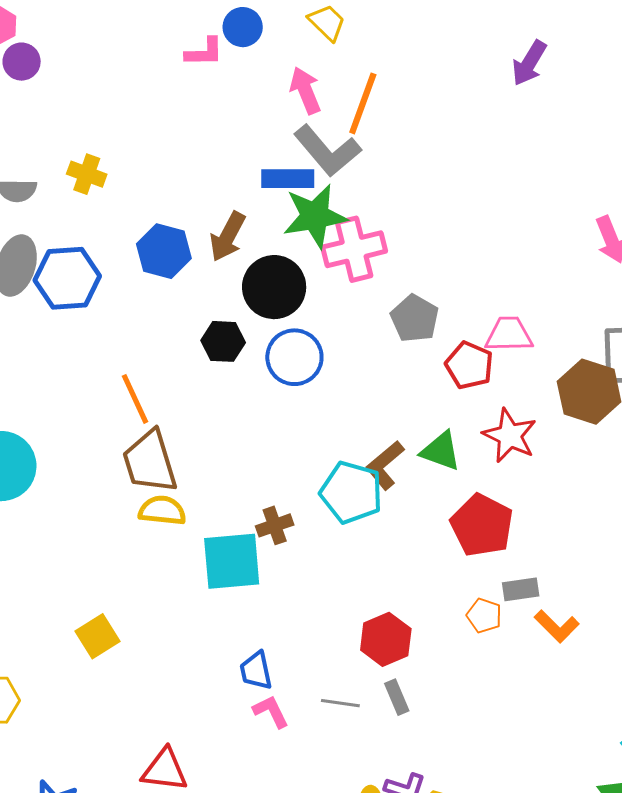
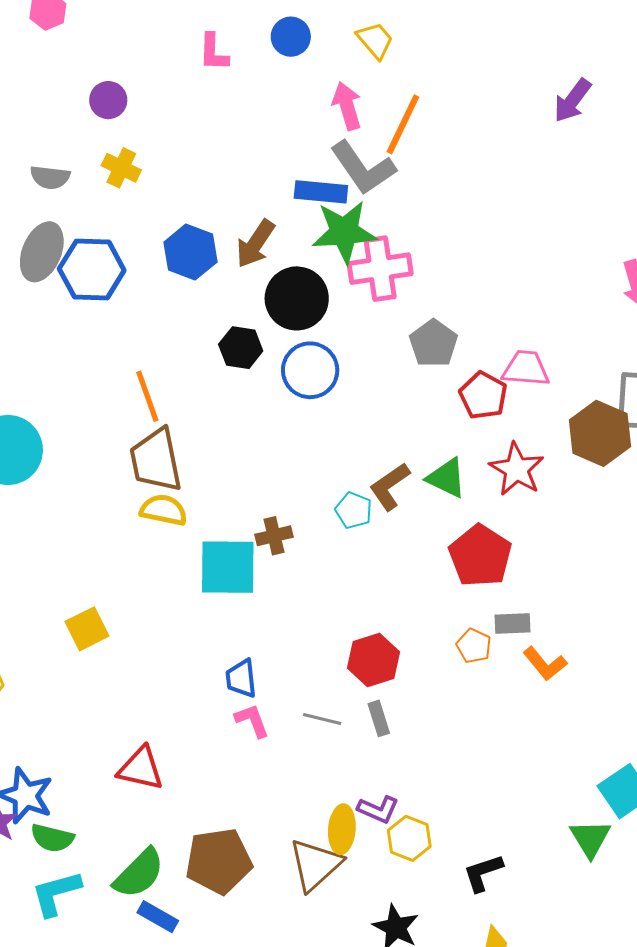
pink L-shape: (204, 52) -> (214, 52), moved, turned 87
purple circle: (22, 62) -> (108, 100), moved
cyan pentagon: (351, 492) -> (354, 510), size x0.6

